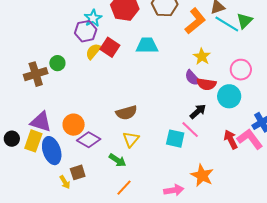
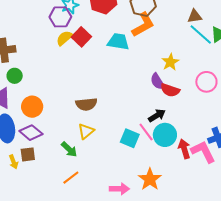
orange L-shape: (195, 21) -> (143, 25), moved
green circle: (57, 63) -> (15, 76), moved
cyan circle: (229, 96) -> (165, 135), moved
purple diamond: (89, 140) -> (31, 133), moved

